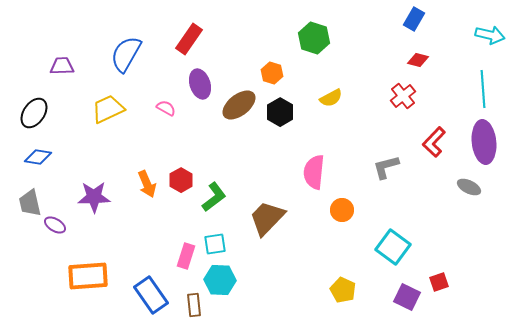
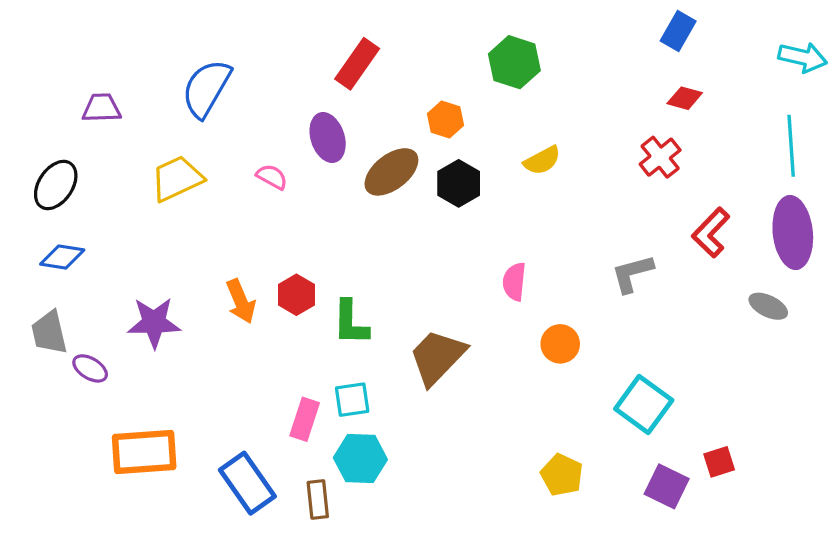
red rectangle: (189, 39) -> (357, 64), moved
pink semicircle: (314, 172) -> (514, 282), size x0.7
green L-shape: (214, 197) -> (351, 323), turned 128

